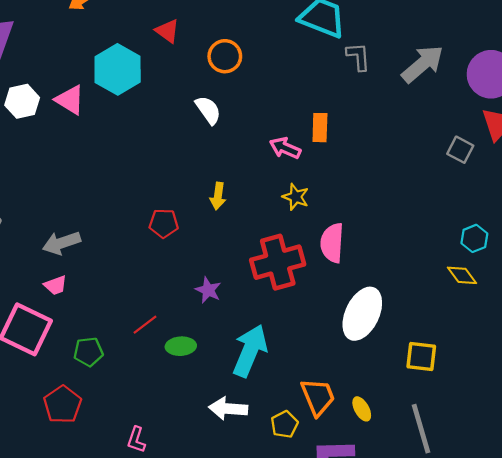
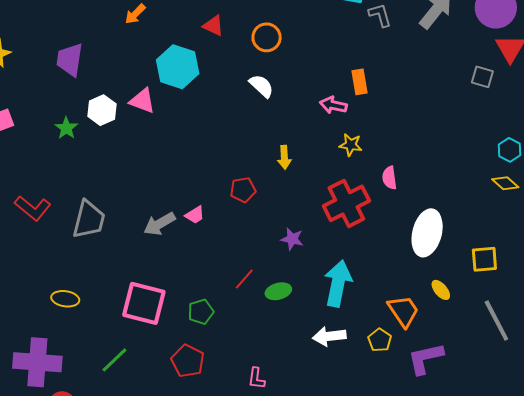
pink semicircle: (332, 243) -> (389, 178), size x0.7
pink trapezoid: (55, 285) -> (195, 215), moved
yellow ellipse: (362, 409) -> (441, 290), moved

